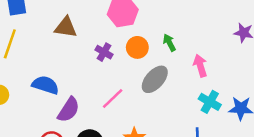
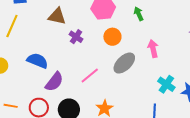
green arrow: (169, 43) -> (139, 14), moved
purple cross: (104, 52) -> (76, 37), moved
pink arrow: (200, 66) -> (153, 49), moved

